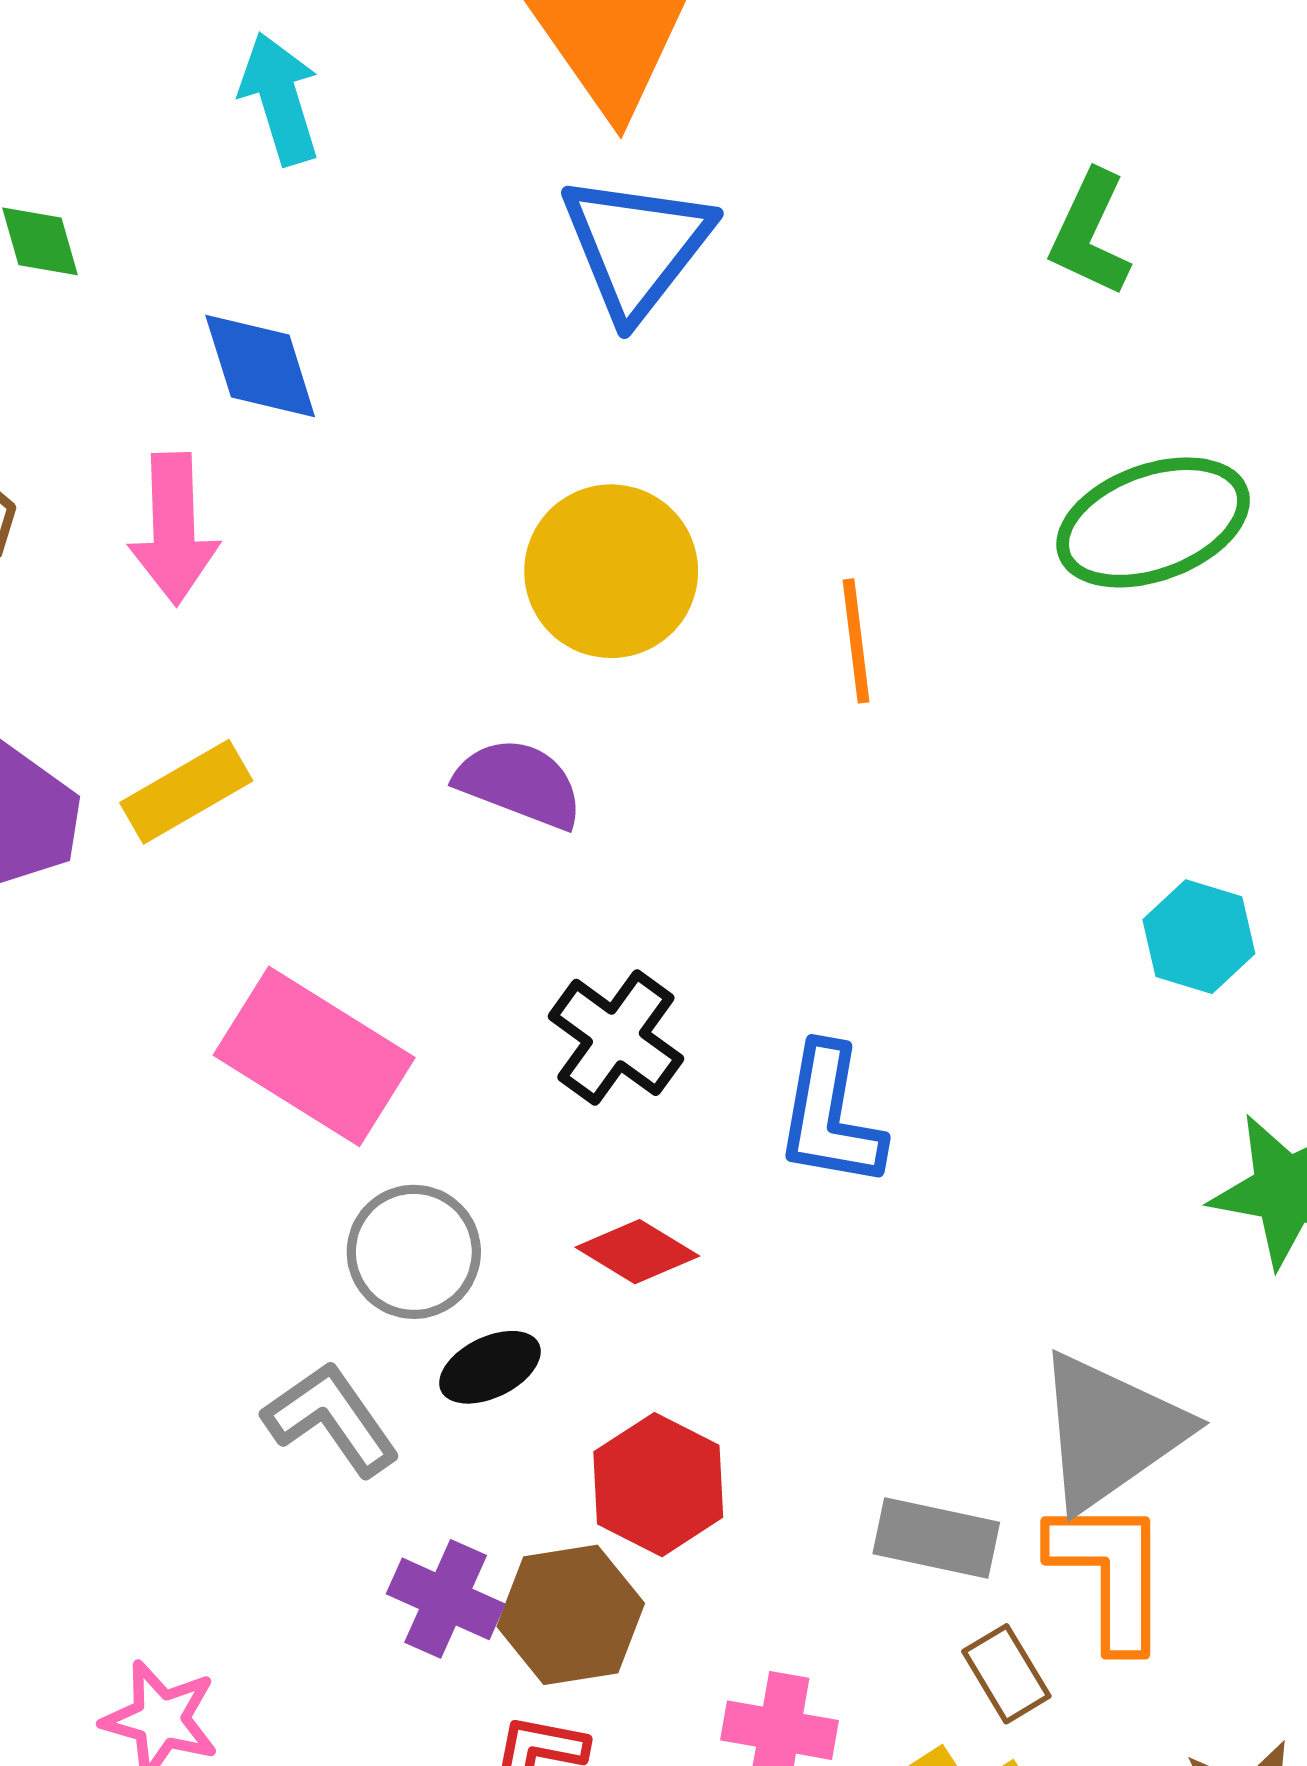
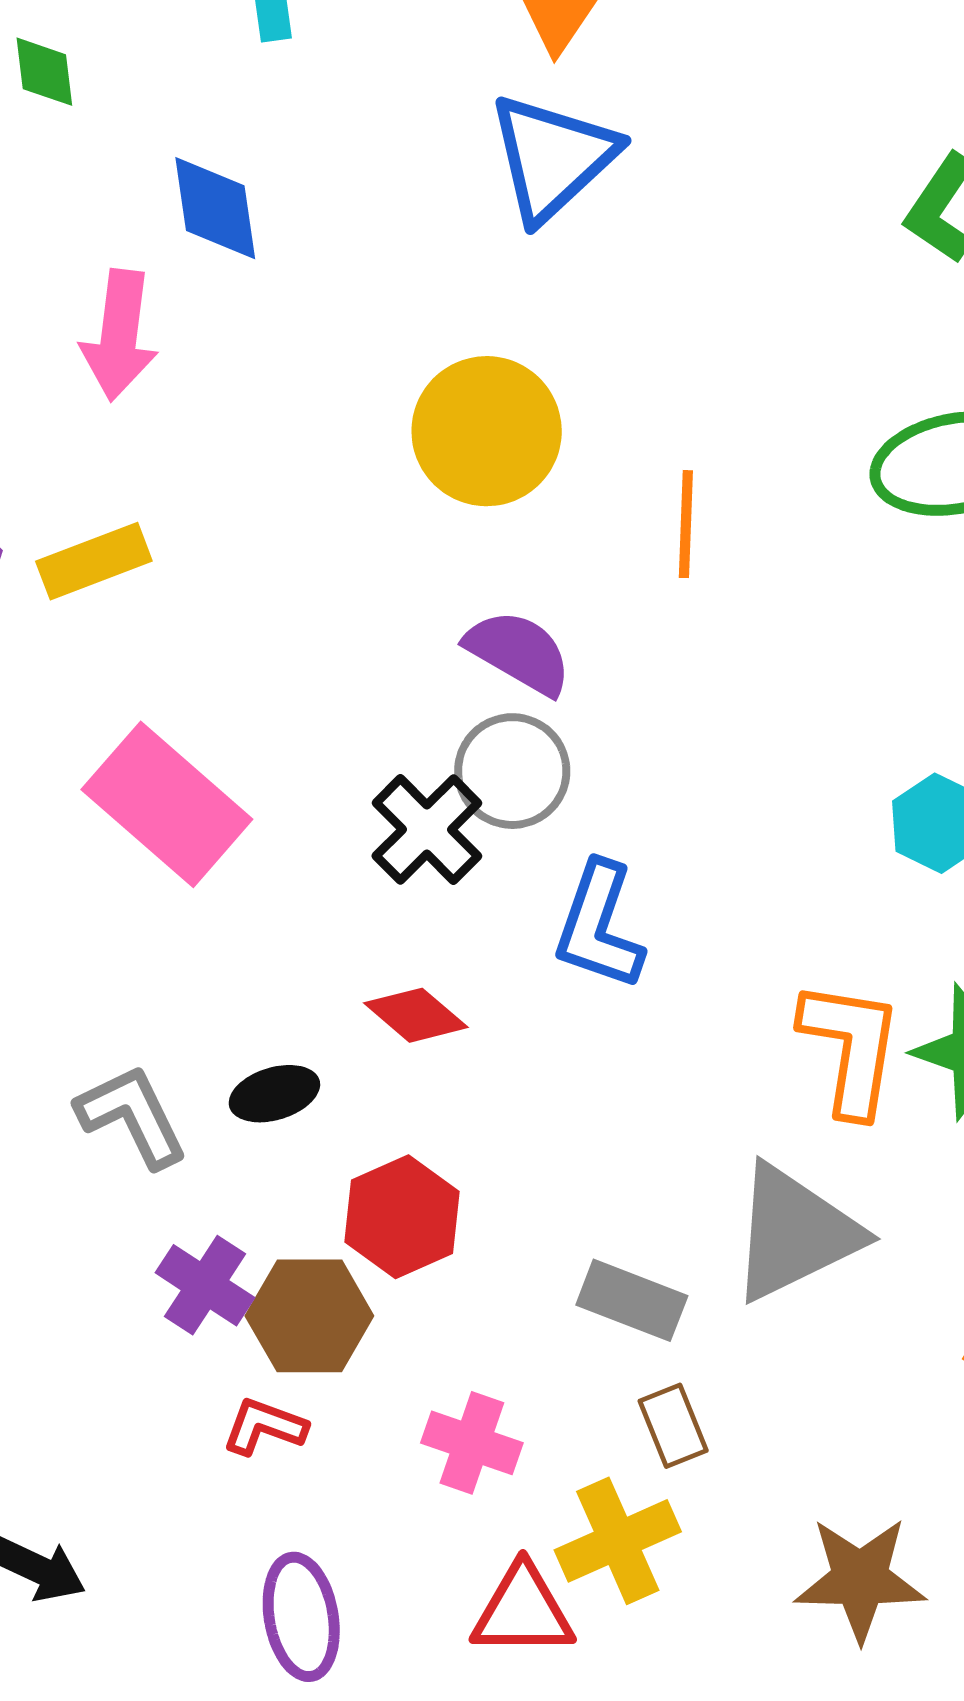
purple semicircle: (519, 783) -> (519, 652), moved
gray circle: (414, 1252) -> (512, 771), moved
orange L-shape: (1110, 1573) -> (851, 1048), moved

